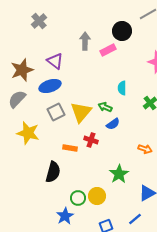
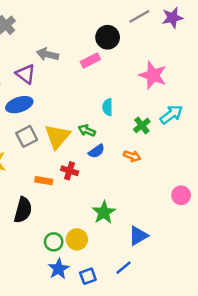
gray arrow: (85, 41) -> (48, 54), moved, turned -78
orange arrow: (145, 149) -> (132, 156), moved
blue star: (65, 216) -> (59, 269), moved

